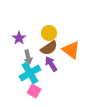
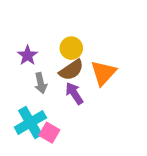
orange triangle: (71, 50) -> (103, 73), turned 36
cyan cross: (30, 73) -> (30, 122), moved

